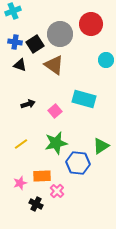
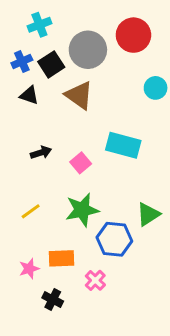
cyan cross: (13, 11) -> (39, 25), moved
blue cross: (15, 42) -> (22, 61), turned -32
pink cross: (57, 191) -> (95, 280), moved

